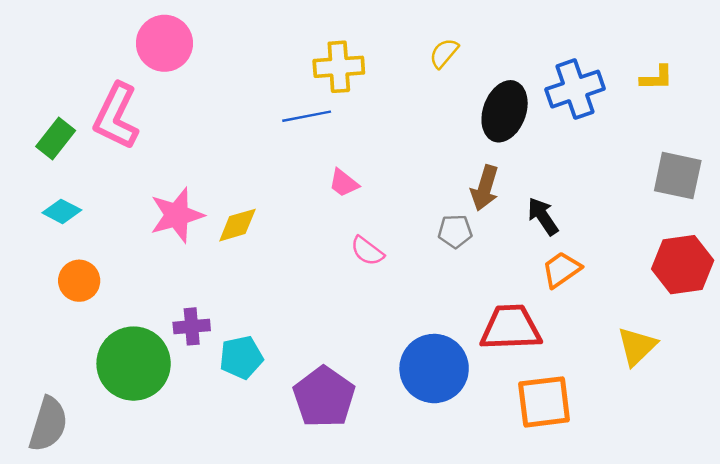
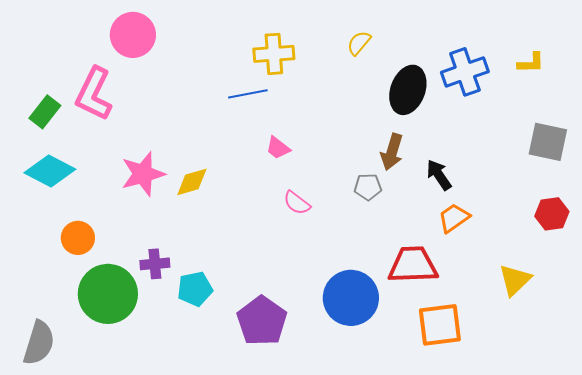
cyan diamond: (62, 211) -> (50, 171), size x1.6
red hexagon: (683, 265) -> (552, 214), size x0.7
orange circle: (79, 281) -> (78, 238), moved

